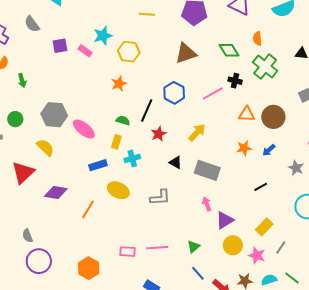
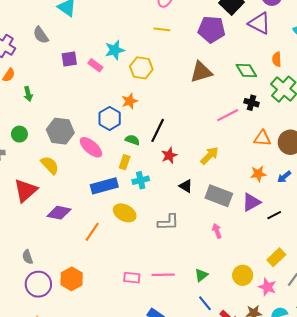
blue hexagon: (174, 93) -> (110, 118), moved
blue rectangle: (98, 165) -> (104, 186), size x1.4
purple triangle: (225, 220) -> (251, 202), moved
orange hexagon: (89, 268) -> (72, 279), moved

